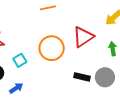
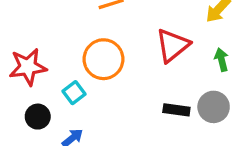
orange circle: (52, 48) -> (103, 59), moved

